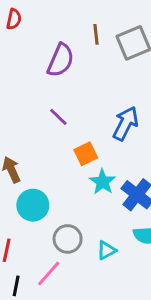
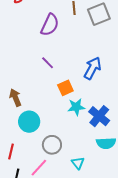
cyan star: (103, 182) -> (76, 107), turned 30
cyan triangle: (106, 250) -> (78, 163), moved, turned -40

